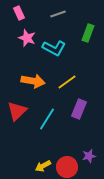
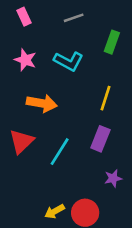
pink star: (27, 38) -> (25, 60), moved
yellow line: (67, 82) -> (105, 98), moved, turned -36
purple star: (89, 156) -> (113, 178), moved

